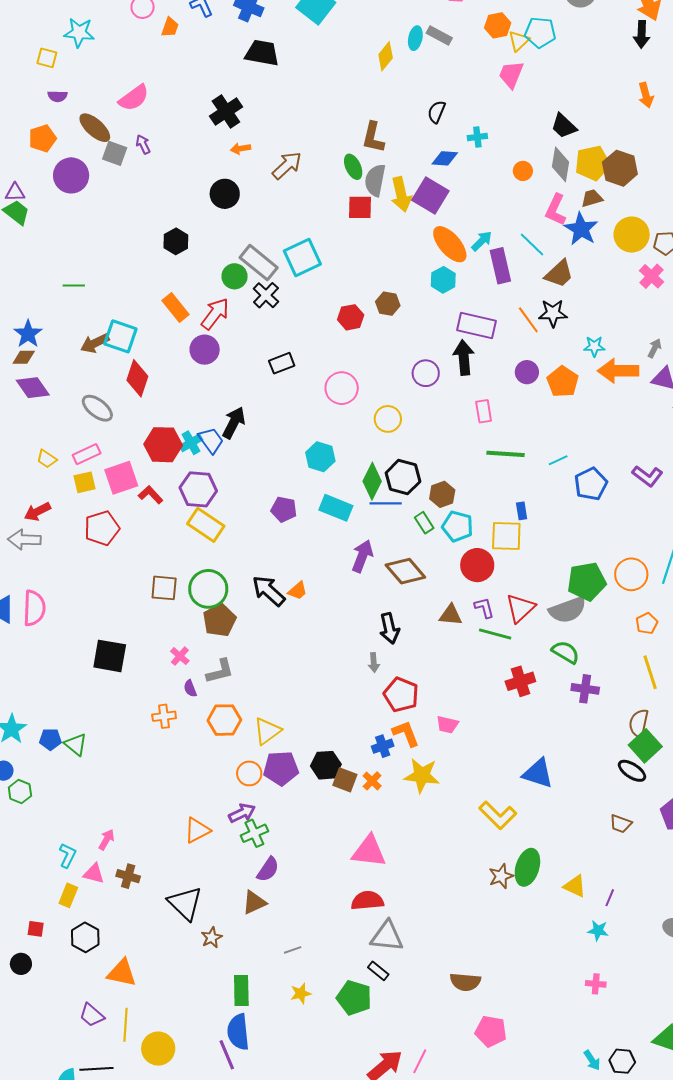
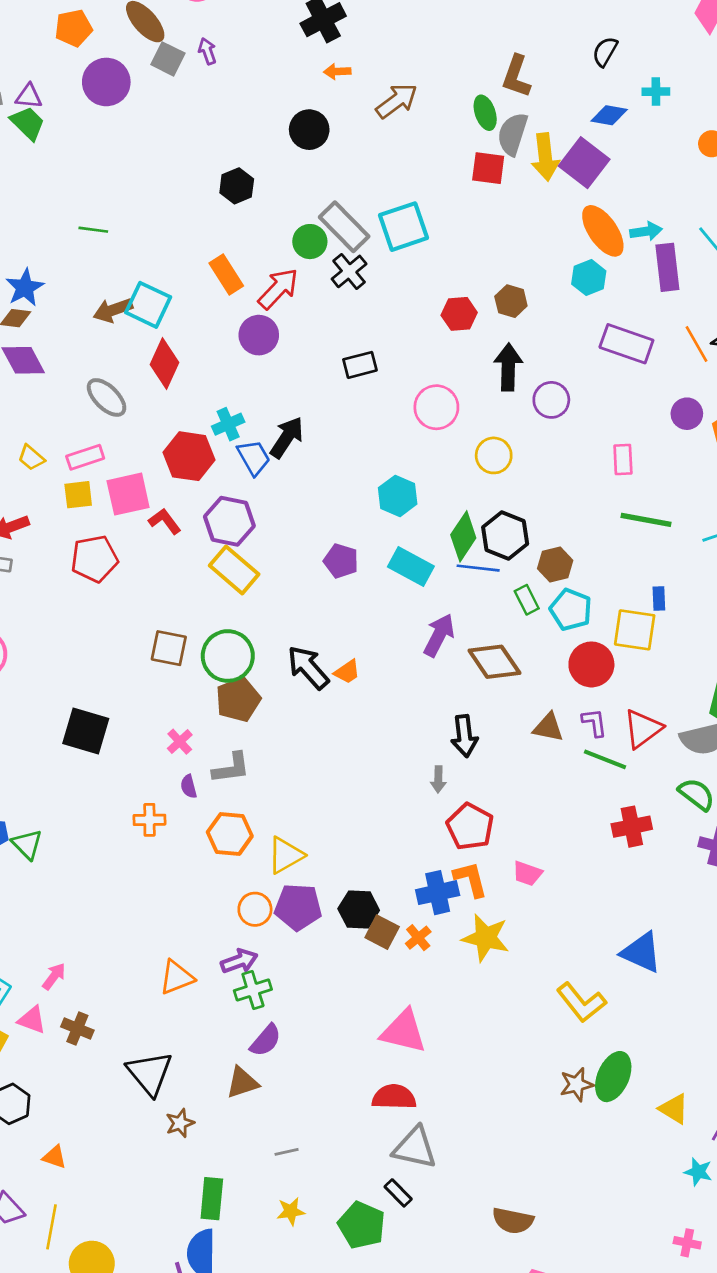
cyan arrow: (482, 241) -> (646, 231), turned 30
black arrow: (464, 358) -> (508, 367), moved
cyan cross: (191, 443) -> (228, 424), moved
blue cross: (383, 746) -> (438, 893), size x1.4
orange triangle: (122, 973) -> (54, 1157), size x0.6

